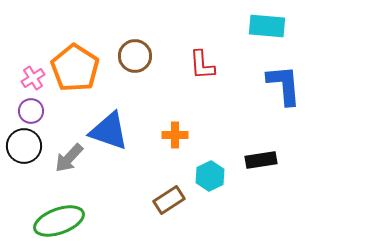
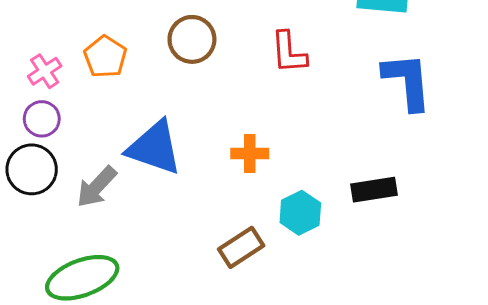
orange pentagon: (75, 68) -> (105, 57), size x0.6

